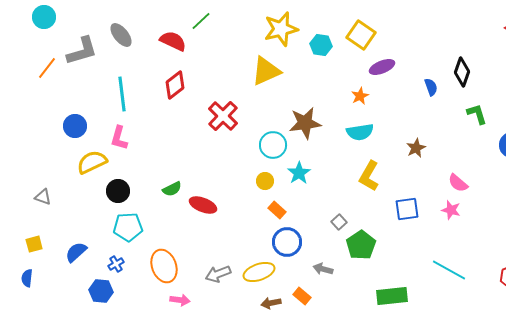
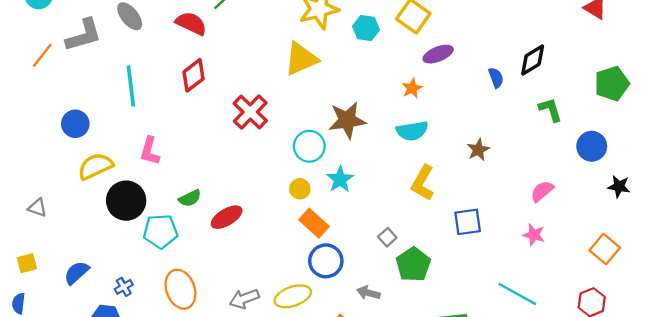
black diamond: (462, 72) -> (533, 60), turned 40
pink L-shape: (119, 138) -> (150, 151), moved
pink semicircle: (458, 183) -> (542, 191), moved, turned 100
black circle: (118, 191) -> (126, 201), size x1.4
red ellipse: (203, 205) -> (227, 217), turned -52
orange rectangle: (277, 210) -> (314, 223), size x1.4
pink star: (451, 210) -> (534, 235), moved
cyan pentagon: (128, 227) -> (160, 231), moved

